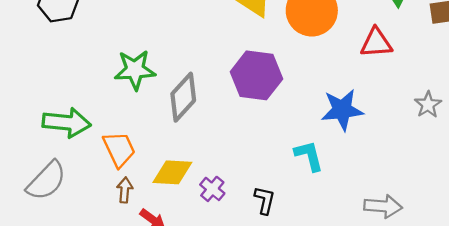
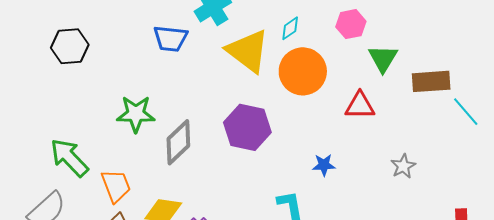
blue star: (342, 110) -> (324, 165), size x0.6
green arrow: (67, 123) -> (69, 158), turned -144

